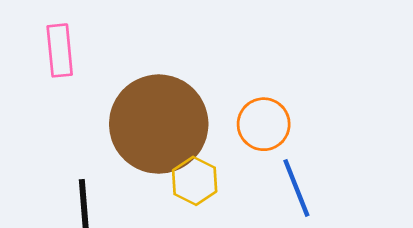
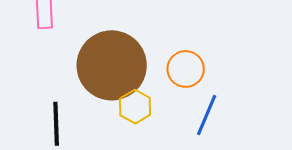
blue line: (296, 188) -> (207, 115), turned 42

